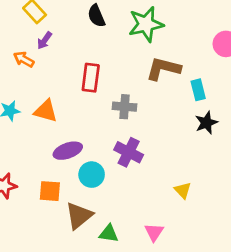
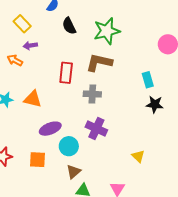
purple arrow: (44, 40) -> (30, 46), turned 48
brown L-shape: (163, 69) -> (99, 62), moved
black star: (206, 123) -> (155, 104), turned 30
brown triangle: (79, 216) -> (74, 172), moved, size x0.7

